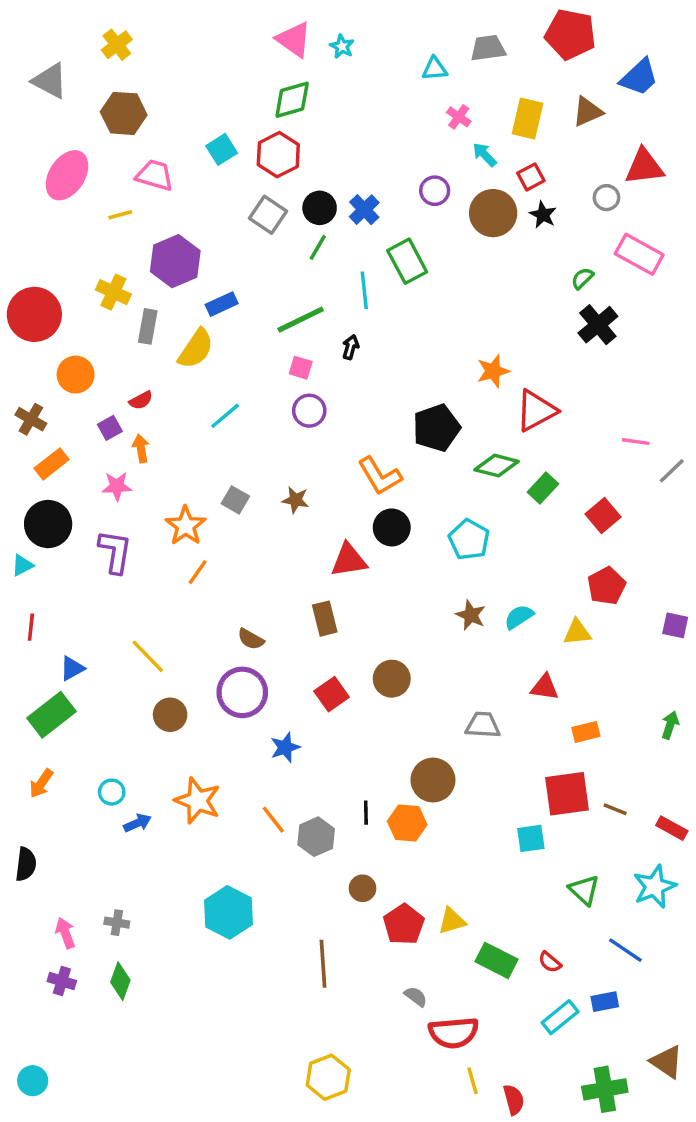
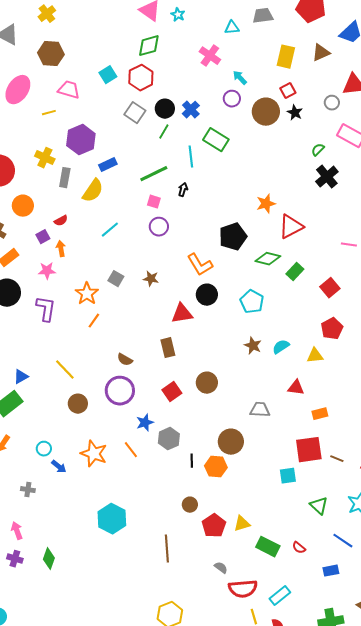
pink cross: (459, 117) -> (210, 56), moved, size x1.5
cyan arrow: (485, 155) -> (240, 78), moved
green rectangle: (407, 261) -> (216, 140), turned -30
orange line: (273, 820) -> (131, 450), moved
blue arrow: (137, 823) -> (59, 467), turned 63
gray hexagon: (316, 837) -> (169, 439), moved
gray cross: (117, 923) -> (28, 490), moved
cyan rectangle: (560, 1017) -> (280, 596), moved

